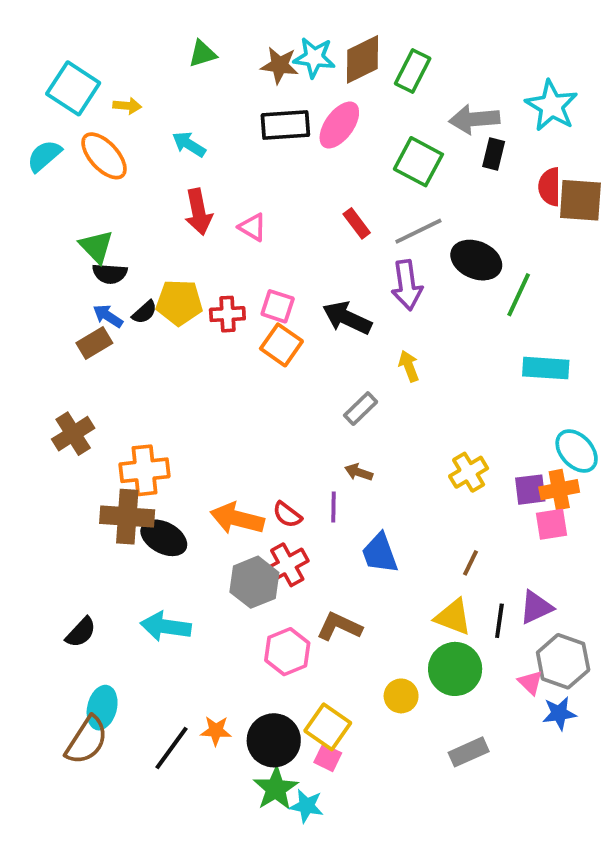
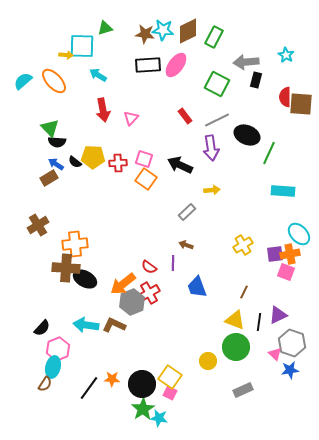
cyan square: (73, 88) -> (82, 46), moved, turned -32
cyan star: (552, 106) -> (286, 55), size x0.6
pink triangle: (253, 227) -> (131, 118), turned 42
black semicircle: (145, 312) -> (75, 162), turned 80
yellow arrow: (409, 366) -> (212, 190), turned 105
orange arrow: (237, 519) -> (123, 284), moved, turned -52
pink square: (552, 524) -> (286, 272), turned 30
brown L-shape: (339, 627) -> (114, 325), moved
pink hexagon: (287, 652) -> (58, 349), moved
brown semicircle: (87, 740) -> (45, 384), size x0.6

